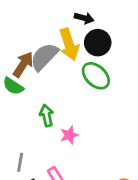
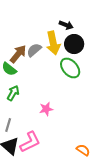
gray semicircle: (44, 57) -> (34, 50), size x0.7
green arrow: (47, 116) -> (13, 93), moved, turned 35

